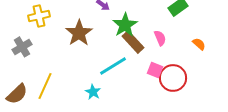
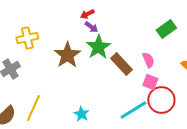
green star: (125, 25) -> (98, 47), moved
cyan line: (113, 66) -> (133, 110), moved
pink square: (155, 70) -> (150, 82), moved

